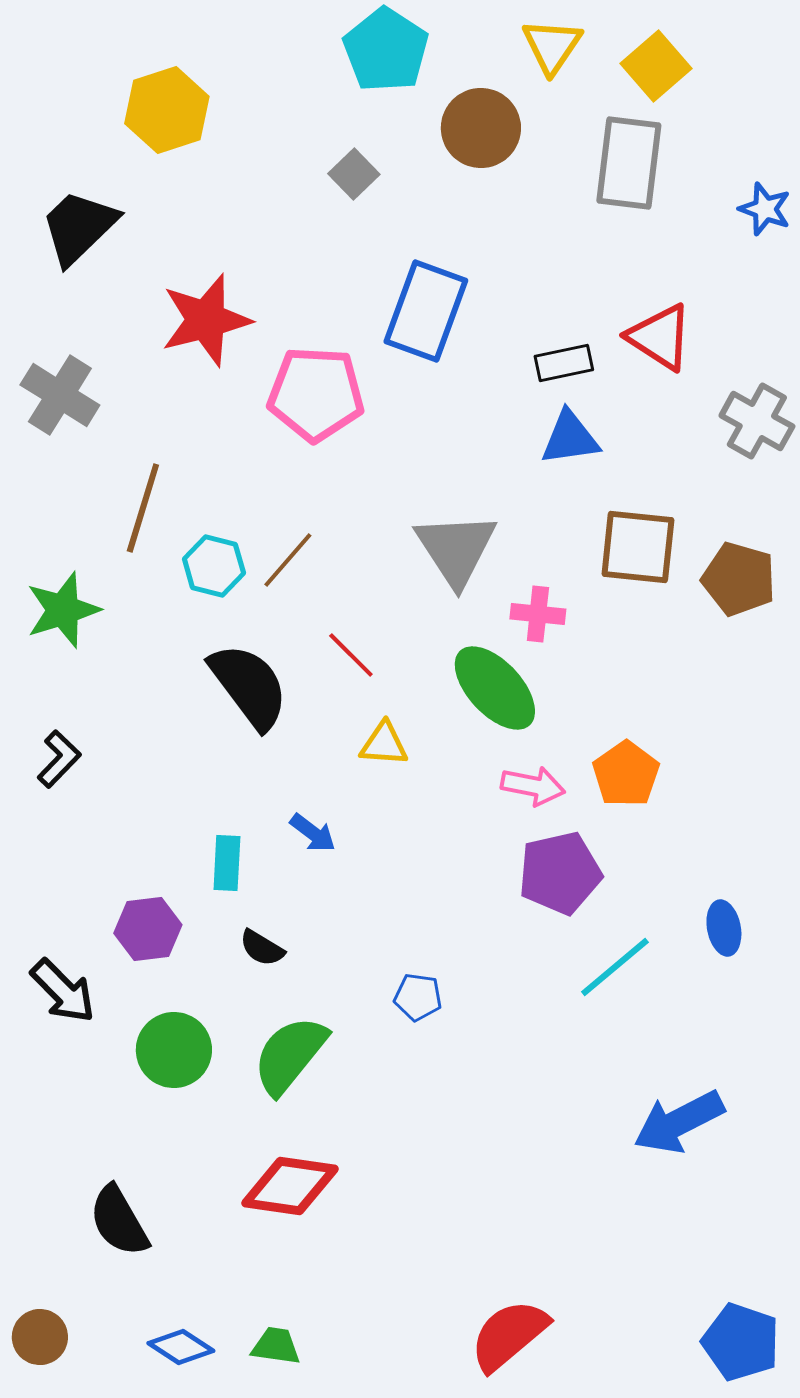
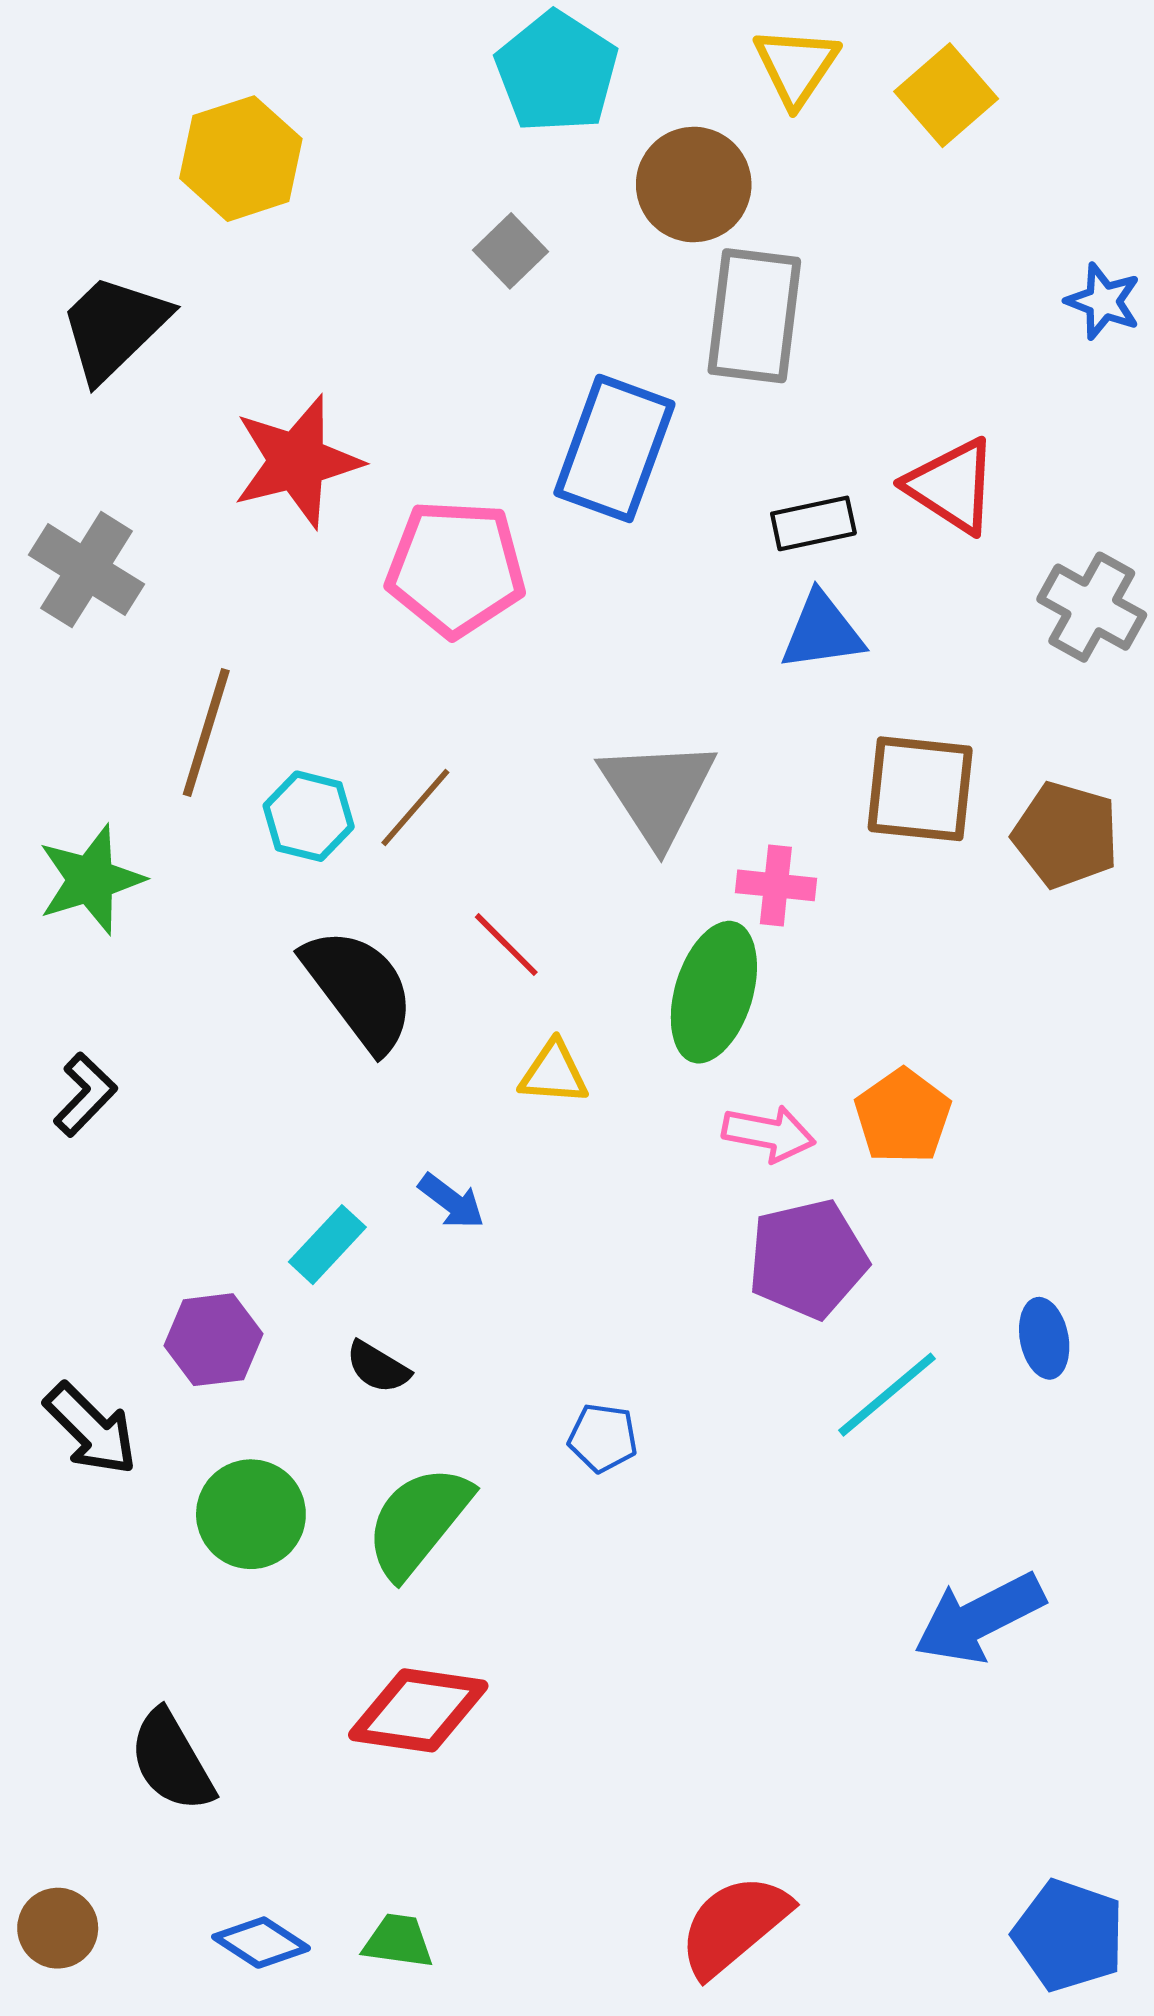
gray rectangle: (629, 163) -> (754, 316), moved
green ellipse: (495, 688) -> (714, 992), turned 60
cyan rectangle: (227, 863) -> (327, 1245), turned 40

